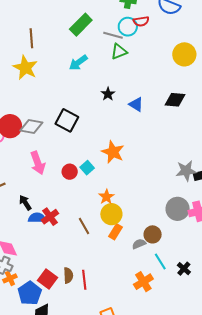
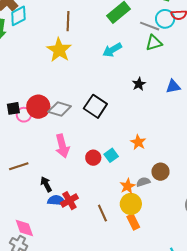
blue triangle: (136, 104) -> (173, 86), moved, turned -49
orange star: (113, 152) -> (138, 142), size x0.7
orange rectangle: (116, 232) -> (133, 222), turned -63
brown circle: (153, 234) -> (160, 172), moved
gray semicircle: (139, 244) -> (143, 182), moved

